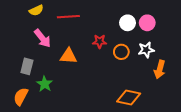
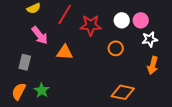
red line: (68, 17) -> (65, 14), turned -55
red star: (100, 41) -> (91, 25), moved, size x1.5
white star: (146, 50) -> (150, 39), moved
green star: (45, 84) -> (42, 90), moved

